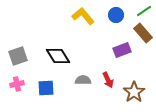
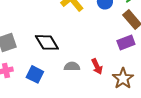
purple rectangle: (122, 50) -> (126, 42), moved
blue square: (46, 88) -> (35, 74), turned 30

